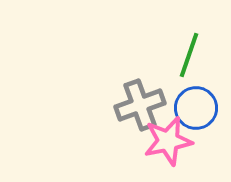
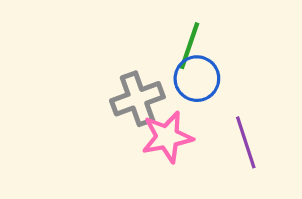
blue circle: (196, 108) -> (197, 79), moved

